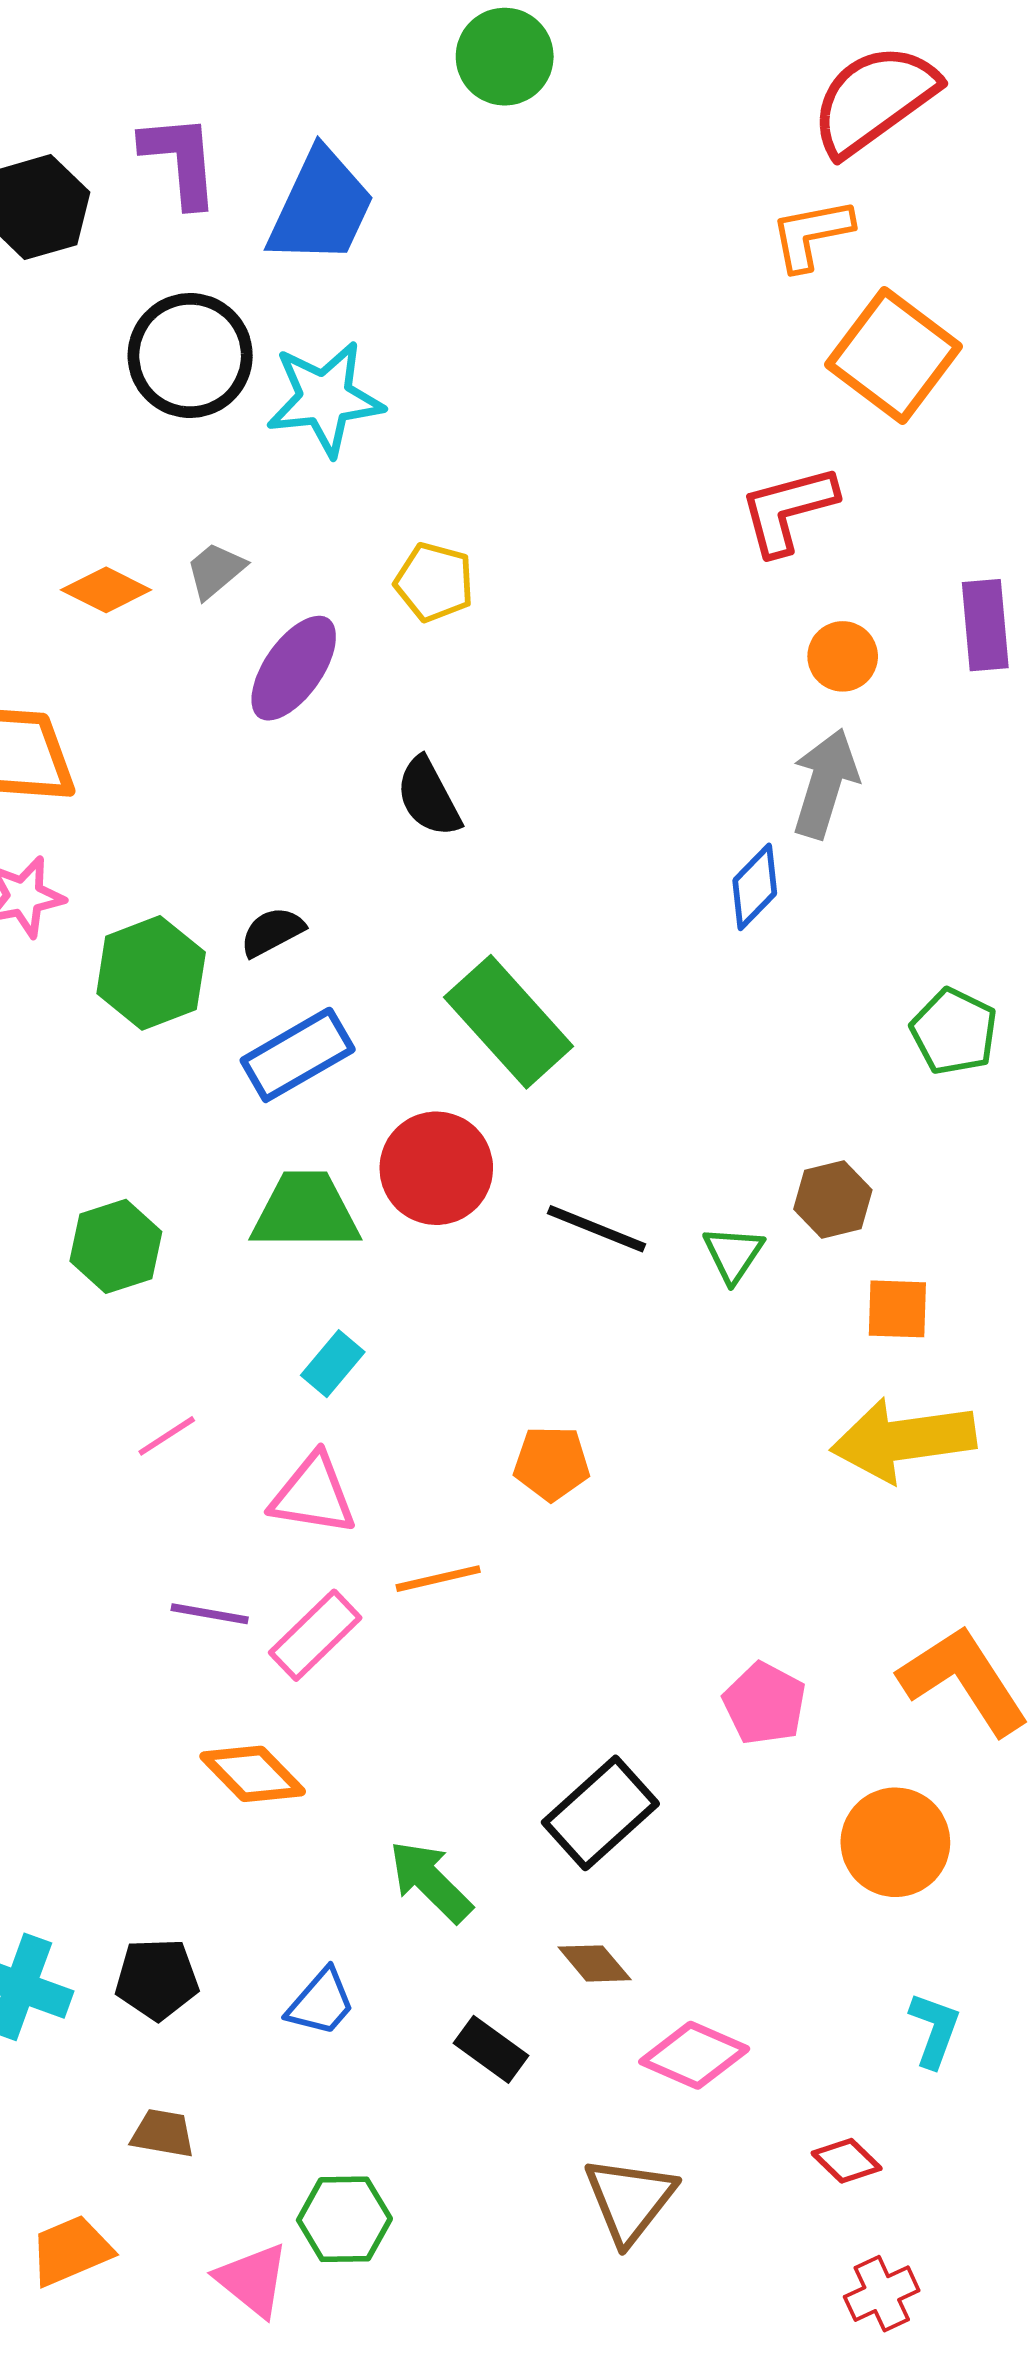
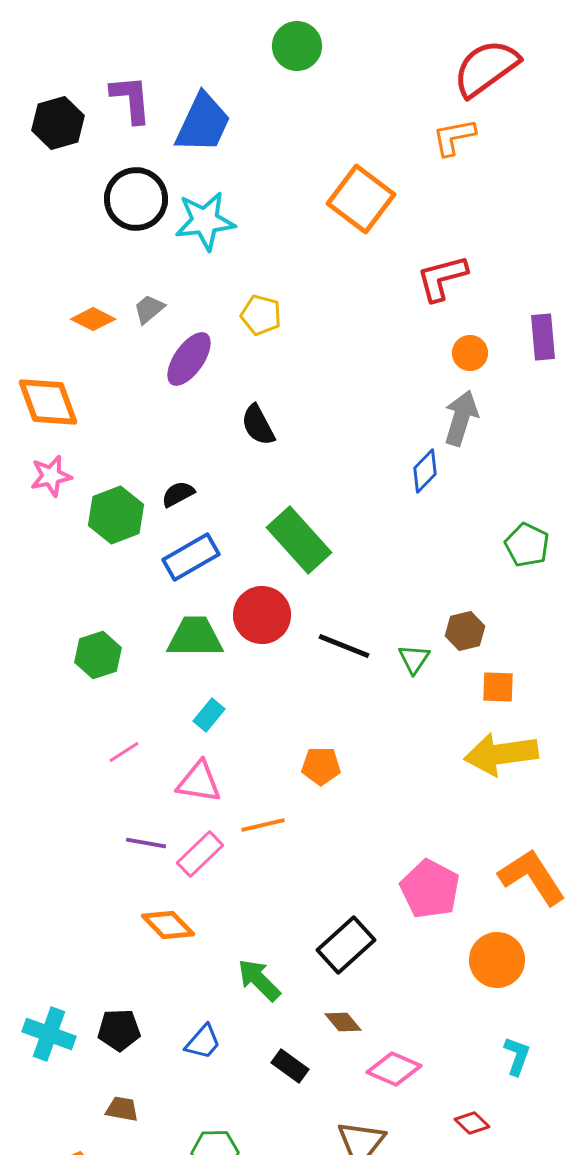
orange square: (893, 356) -> (361, 199), moved
pink pentagon: (765, 1704) -> (430, 889), size x1.4

